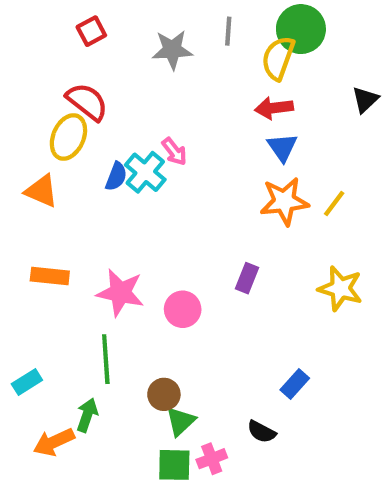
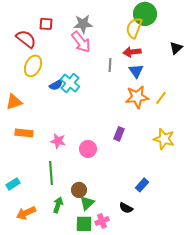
red square: (91, 31) -> (46, 24), moved, turned 32
gray line: (228, 31) -> (110, 65), moved
red semicircle: (87, 102) -> (26, 39), moved
pink arrow: (174, 152) -> (81, 42), moved, size x1.6
blue semicircle: (116, 176) -> (56, 85), turned 40
orange triangle: (41, 191) -> (14, 102), moved, turned -42
pink star: (120, 293) -> (58, 141), size x0.7
green arrow: (87, 415) -> (58, 205), moved

